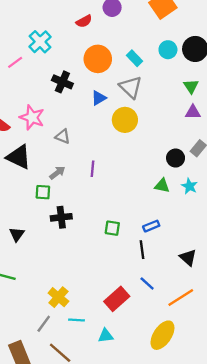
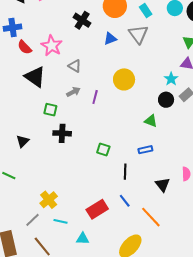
yellow circle: (125, 120) -> (124, 79), moved
gray arrow: (57, 173) -> (73, 92), moved
cyan star: (189, 186) -> (171, 79), moved
blue rectangle: (151, 226) -> (145, 150), moved
orange line: (181, 297) -> (151, 217), turned 70

